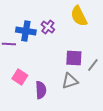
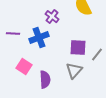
blue cross: (26, 31) -> (39, 38), moved, turned -30
gray triangle: (70, 81) -> (74, 71), turned -30

